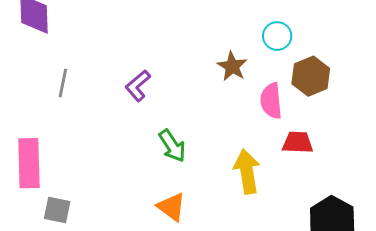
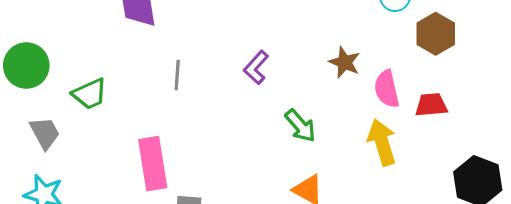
brown star: (232, 66) -> (345, 62), moved
pink semicircle: (271, 101) -> (387, 89), moved

